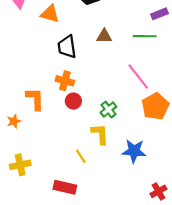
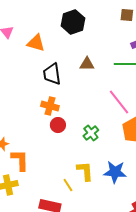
orange L-shape: (35, 99) -> (20, 160), moved
yellow L-shape: (100, 134) -> (85, 171), moved
yellow line: (81, 156) -> (68, 185), moved

